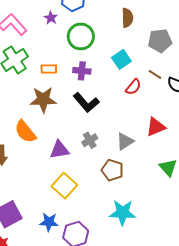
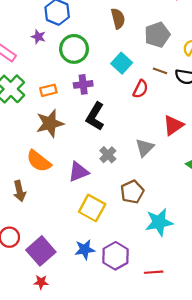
black L-shape: (86, 103) -> (95, 116), turned 84
brown pentagon: (112, 170) -> (132, 192), moved, turned -30

